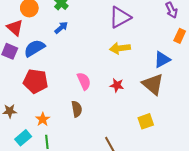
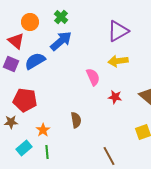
blue arrow: (61, 28) -> (61, 41), size x1.6
red pentagon: (35, 81) -> (25, 100), moved
pink semicircle: (84, 81) -> (93, 77), moved

